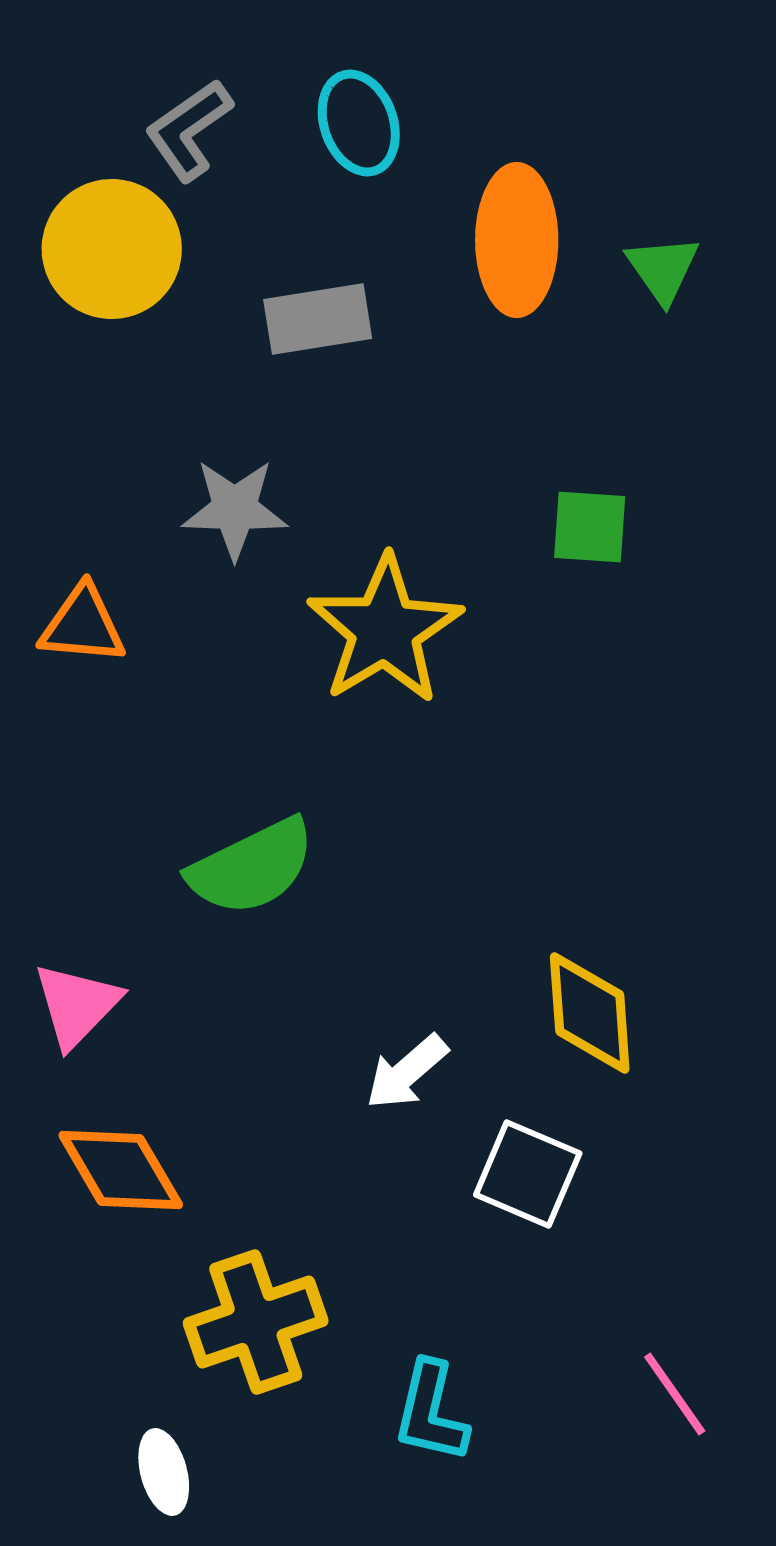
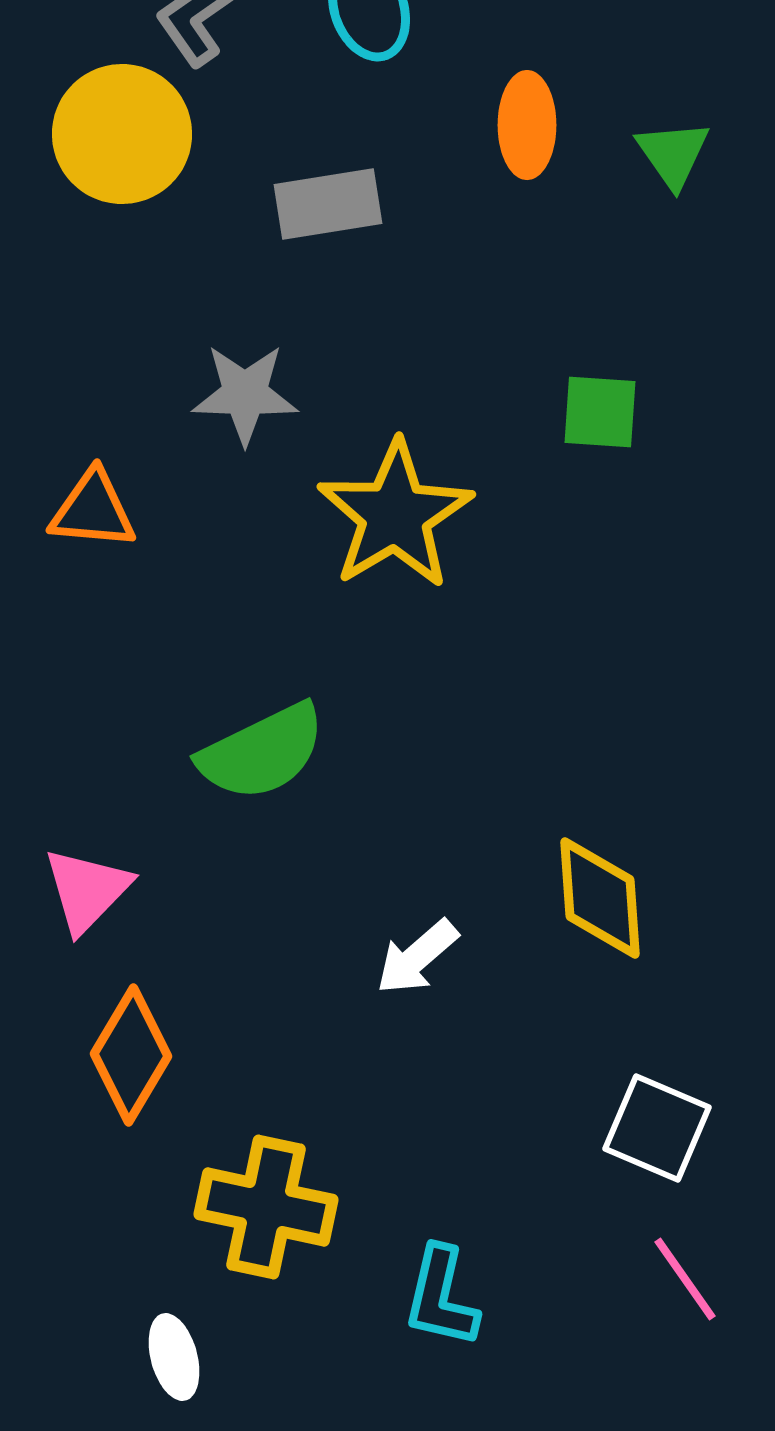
orange ellipse: (517, 240) -> (527, 125), size x0.7
orange diamond: (121, 1170) -> (131, 1055), turned 61
white square: (528, 1174) -> (657, 1128), moved
yellow cross: (256, 1322) -> (266, 1207), turned 31

